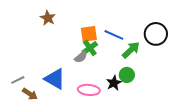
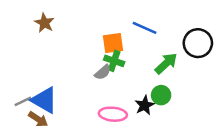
brown star: (48, 18) -> (44, 23), moved
blue line: (114, 35) -> (145, 28), moved
green cross: (90, 48) -> (114, 61), turned -35
blue triangle: (55, 79) -> (44, 100), moved

